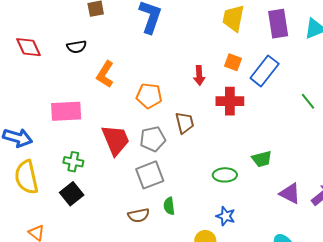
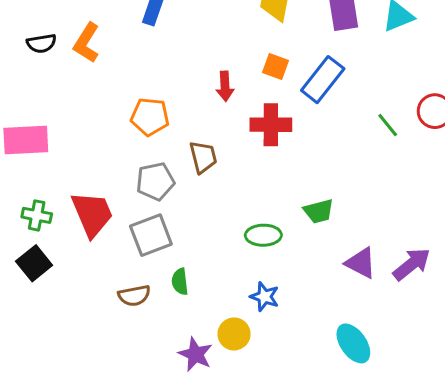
orange L-shape: (105, 74) -> (86, 43), moved
red trapezoid: (116, 140) -> (92, 214), moved

